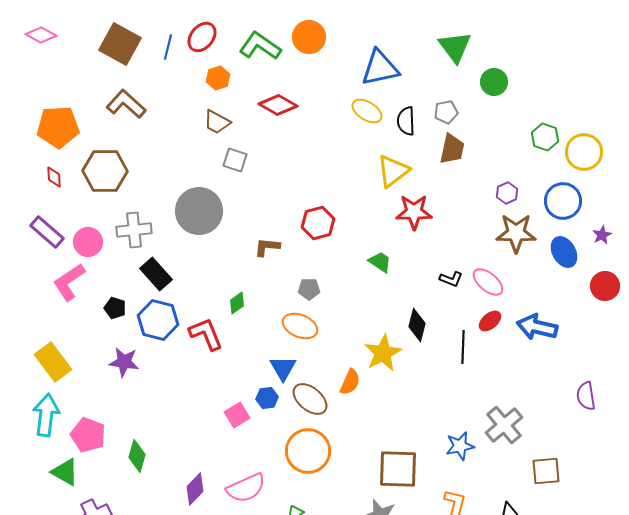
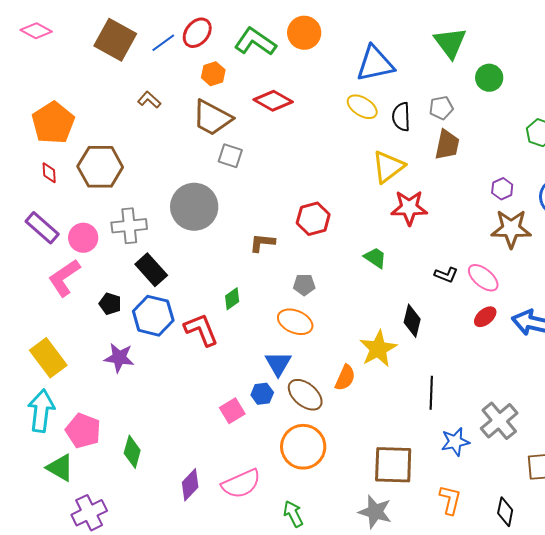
blue line: (168, 47) -> (163, 43), turned 40
brown L-shape: (126, 104) -> (149, 100), moved, size x0.6
brown trapezoid: (217, 122) -> (212, 118), size x1.5
orange pentagon: (58, 127) -> (53, 123), turned -30
black line: (463, 347) -> (431, 393), moved

